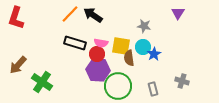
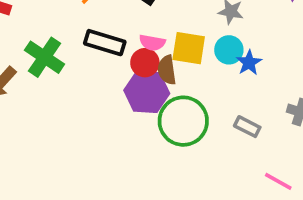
brown semicircle: (129, 58) -> (167, 70), moved
green cross: (42, 82) -> (44, 57), moved
gray rectangle: (153, 89) -> (247, 127), turned -48

